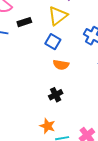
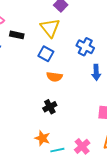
yellow triangle: (58, 16) -> (50, 28), turned -30
black rectangle: (24, 22) -> (17, 35), turned 32

